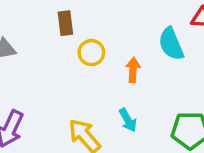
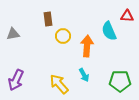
orange arrow: (133, 70) -> (87, 46), size x1.5

